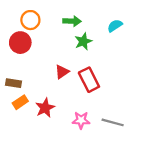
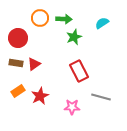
orange circle: (30, 20) -> (40, 18), moved
red triangle: (62, 72) -> (34, 64), moved
brown rectangle: (14, 83) -> (16, 63), moved
gray line: (113, 122) -> (101, 97), moved

